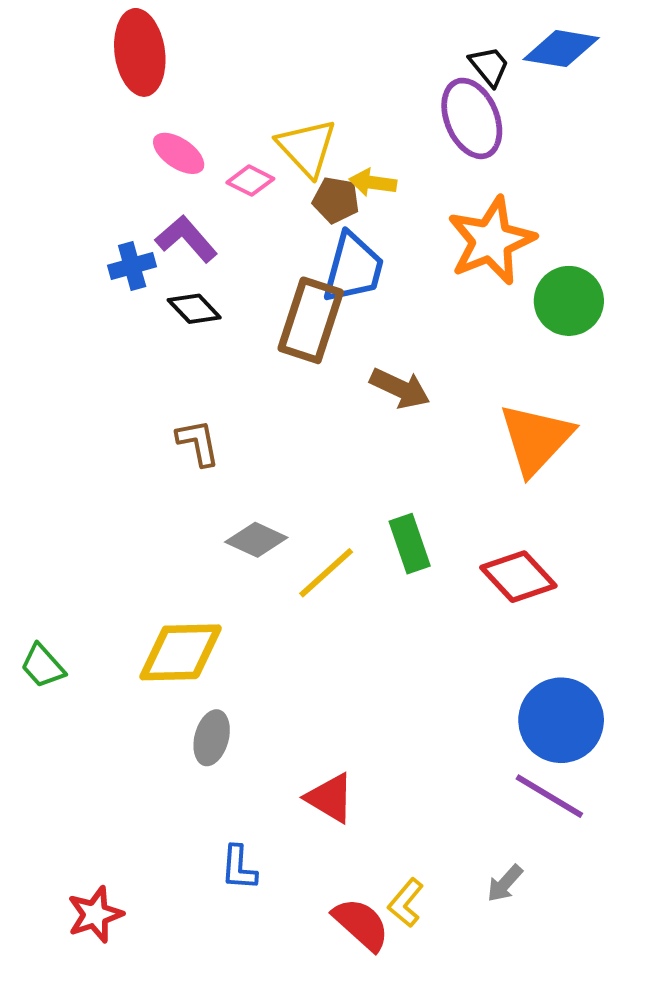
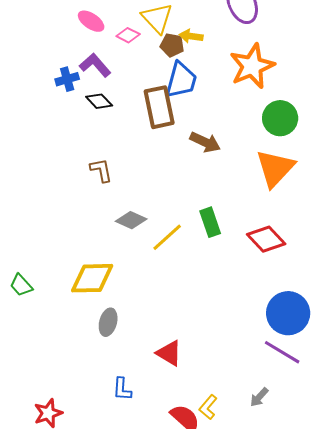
green circle: (569, 301) -> (280, 118), moved
brown rectangle: (311, 320) -> (159, 107), turned -30

